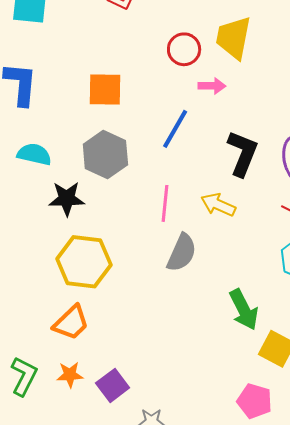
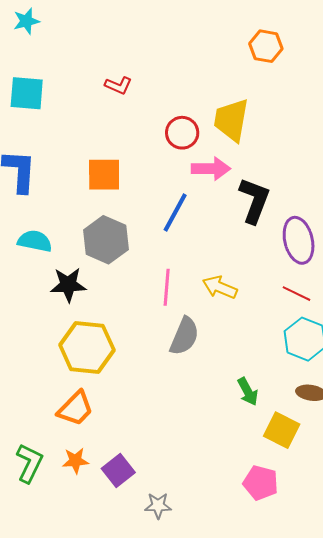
pink arrow: (212, 86) -> (211, 169), size x1.4
black L-shape: (243, 153) -> (254, 200), moved
green arrow: (244, 310) -> (248, 392), size x0.7

